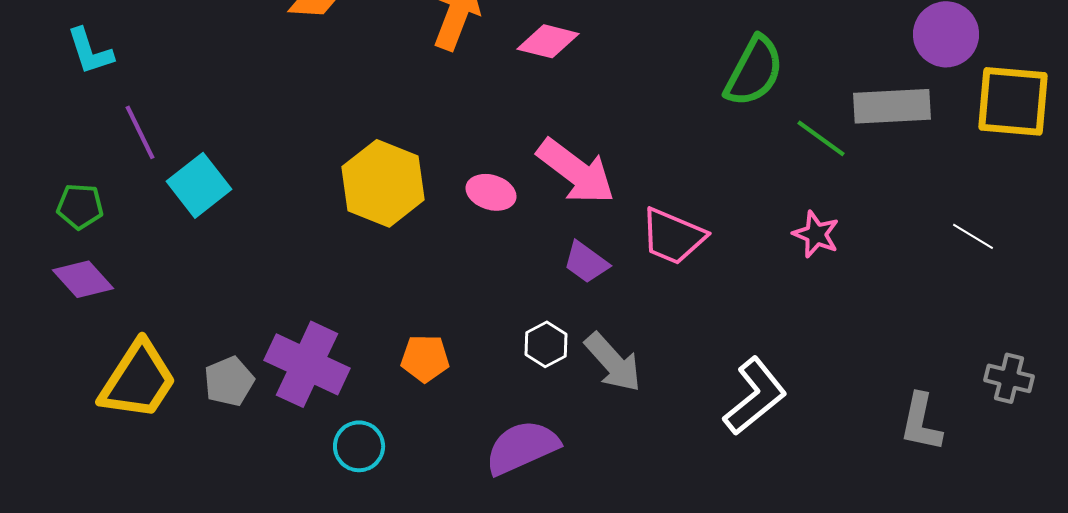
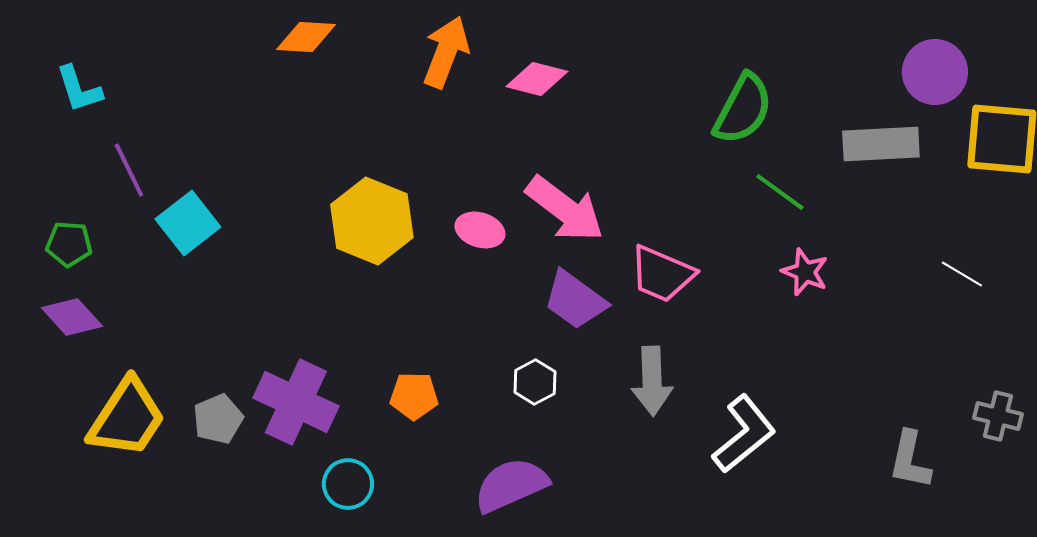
green line: (821, 138) -> (780, 192), moved
purple trapezoid: (586, 262) -> (575, 300), size x1.4
gray arrow: (613, 362) -> (652, 381), moved, turned 40

